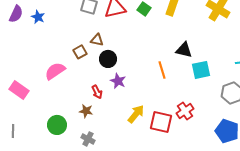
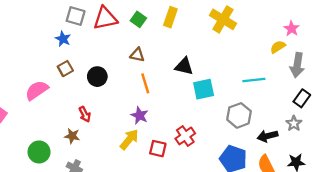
blue star: (38, 17) -> (63, 39), moved
brown triangle: (97, 40) -> (137, 55), moved
orange line: (162, 70) -> (145, 83), moved
purple star: (118, 81) -> (140, 115), moved
red square: (161, 122) -> (158, 149), size x0.7

